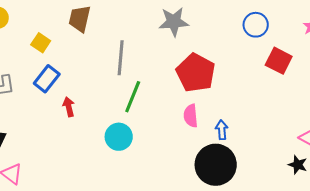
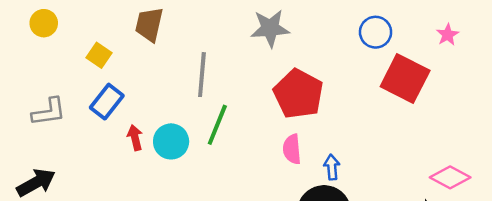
red square: (279, 61) -> (405, 78), size x1.4
cyan circle: (119, 137) -> (171, 141), moved

